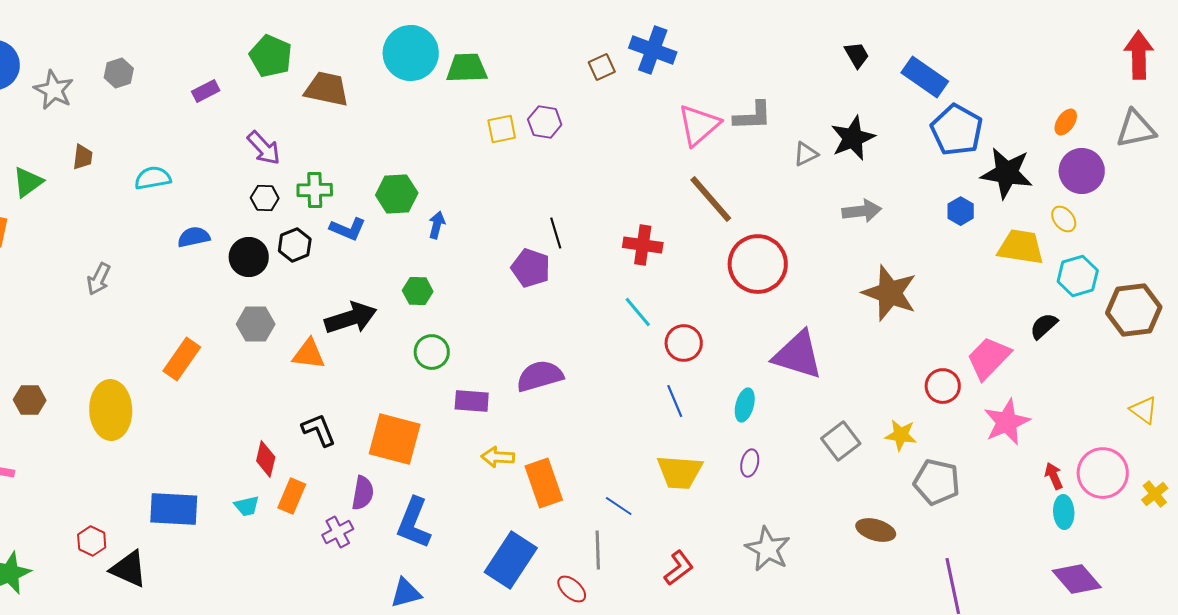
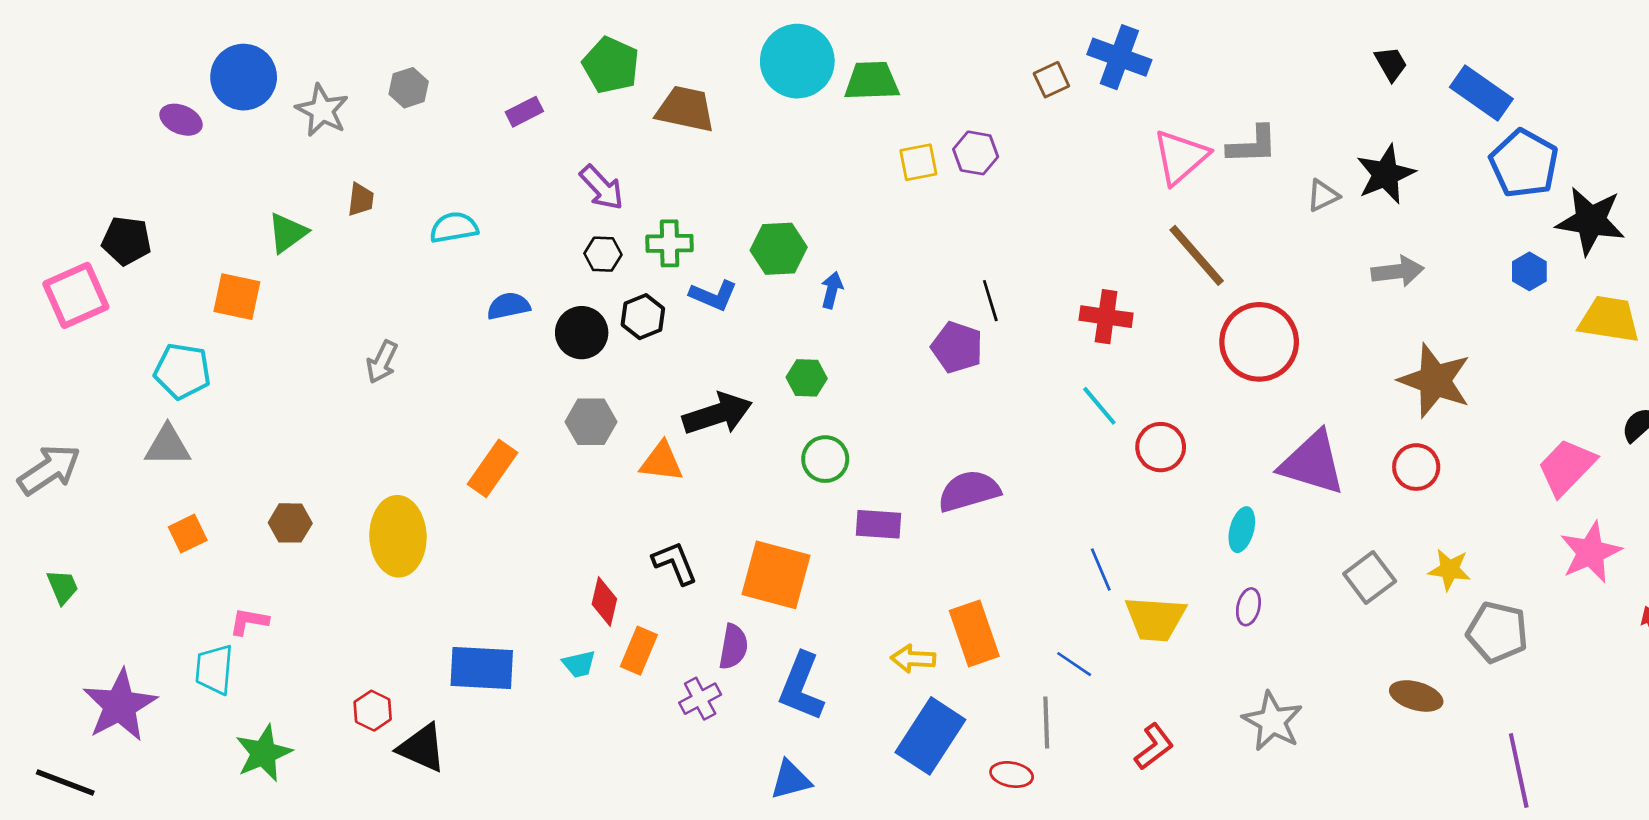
red circle: (943, 386) -> (1416, 467), moved
blue line: (675, 401) -> (1101, 570), moved
yellow arrow: (498, 457) -> (913, 659), moved
red ellipse: (572, 589) -> (1012, 775), turned -32

